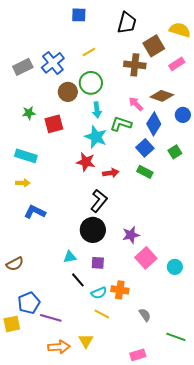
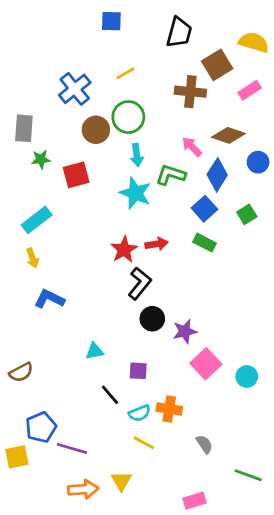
gray rectangle: (23, 67) -> (24, 128), moved, turned -60
cyan rectangle: (26, 156) -> (37, 220), turned -55
red star: (86, 162) -> (124, 250), moved, turned 30
yellow arrow: (23, 183) -> (32, 258), turned 72
black circle: (93, 230) -> (152, 319), moved, size x0.7
cyan triangle: (70, 257) -> (94, 351), moved

